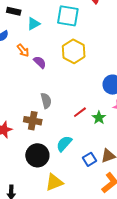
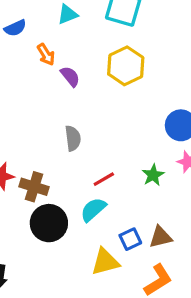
red line: (80, 112) -> (104, 179), moved
brown cross: (33, 121) -> (34, 187), moved
yellow triangle: (54, 182) -> (105, 262), moved

